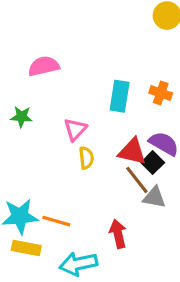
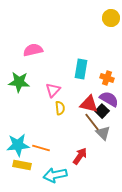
orange cross: (161, 93) -> (107, 78), moved
green star: (22, 117) -> (19, 82), size x1.5
gray triangle: (154, 197) -> (103, 133), turned 35
red arrow: (118, 234) -> (80, 156), turned 48

